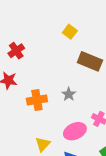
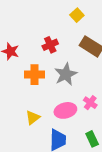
red cross: (16, 51) -> (50, 45), moved
gray star: (69, 94) -> (66, 74), size x1.6

